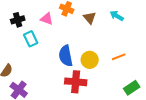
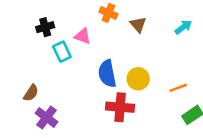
cyan arrow: (117, 16) -> (183, 27), moved, turned 112
pink triangle: (47, 19) -> (83, 36), moved
orange line: (119, 57) -> (178, 88), moved

